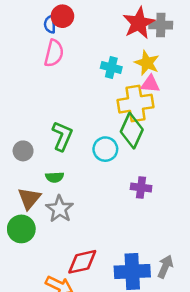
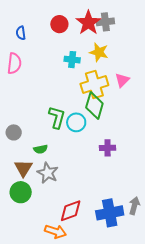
red circle: (62, 16) -> (59, 24), moved
pink semicircle: (54, 53) -> (14, 63), moved
pink triangle: (150, 84) -> (122, 80), moved, turned -42
green L-shape: (62, 136) -> (57, 117), moved

